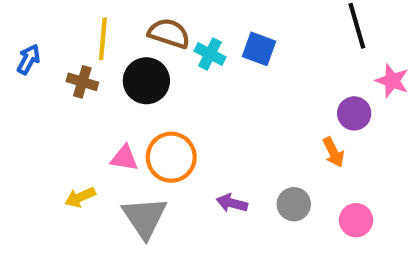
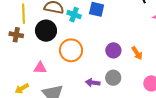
purple circle: (354, 113) -> (113, 50), moved
orange circle: (171, 157) -> (71, 50), moved
gray circle: (294, 204) -> (113, 78), moved

